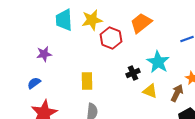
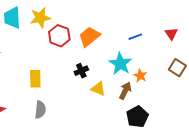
orange trapezoid: (141, 23) -> (89, 37), moved
cyan star: (158, 62) -> (120, 64), moved

